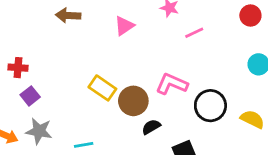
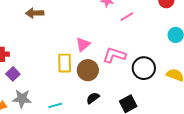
pink triangle: (124, 26) -> (83, 44), moved
yellow rectangle: (102, 88) -> (65, 63), turned 60
black semicircle: (151, 127) -> (93, 98), moved

